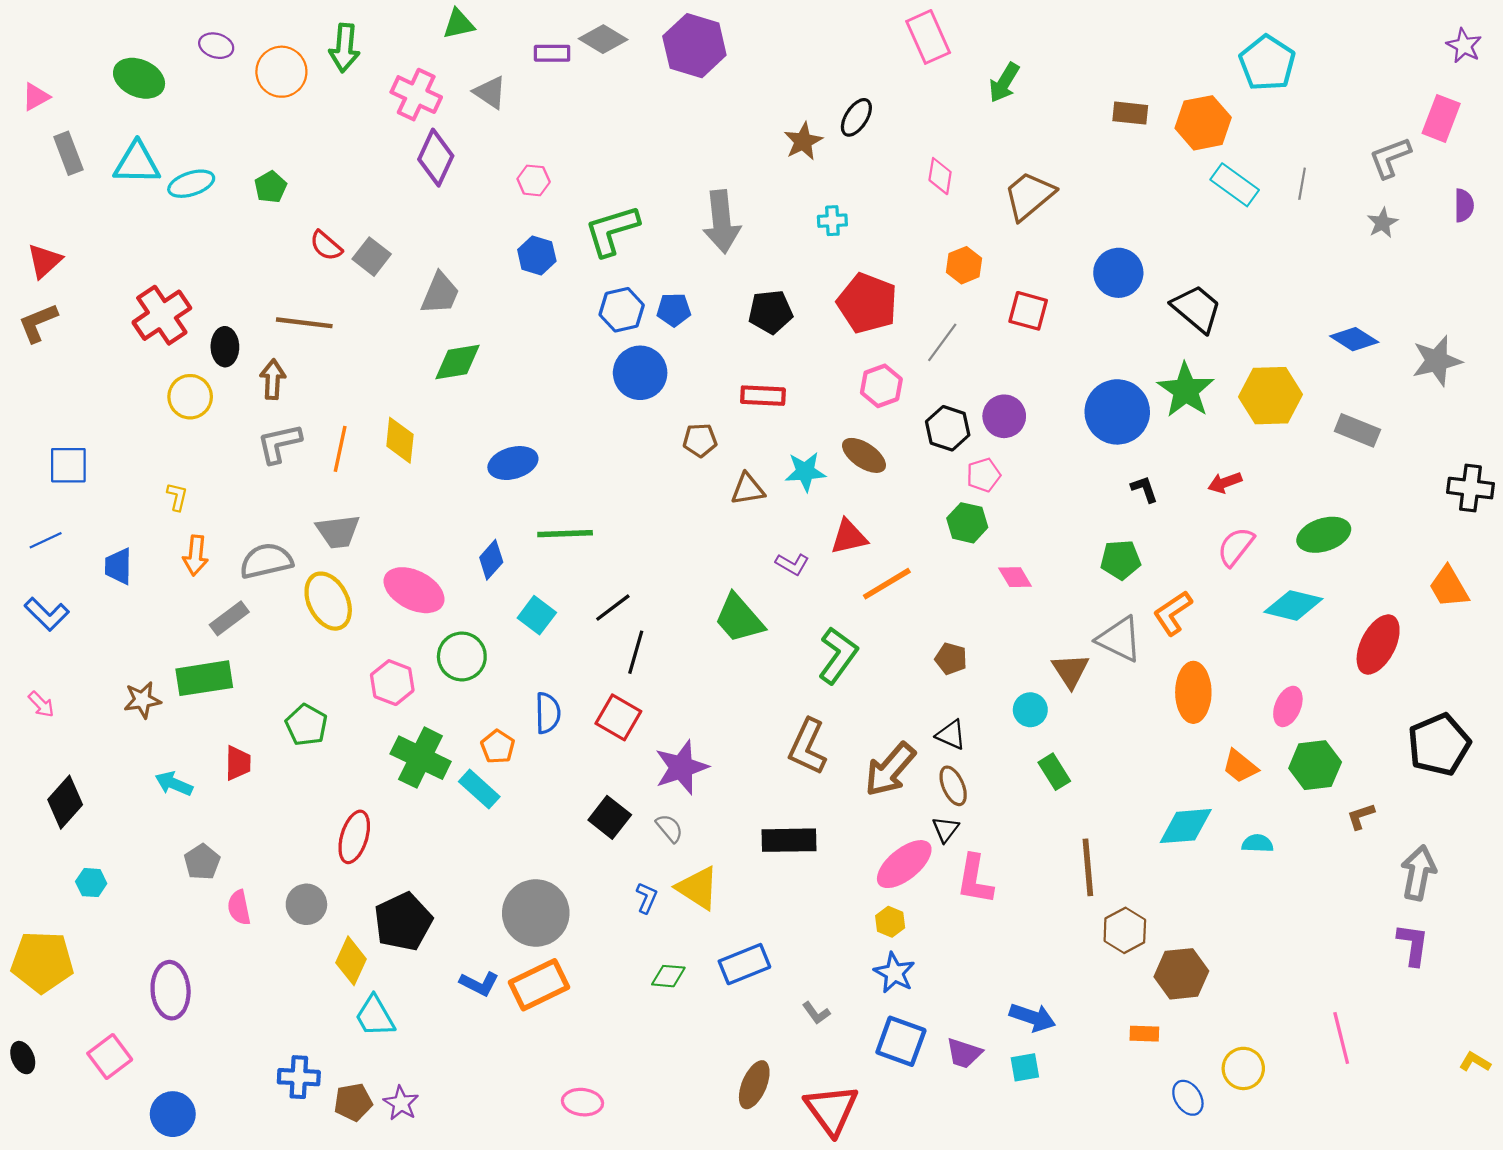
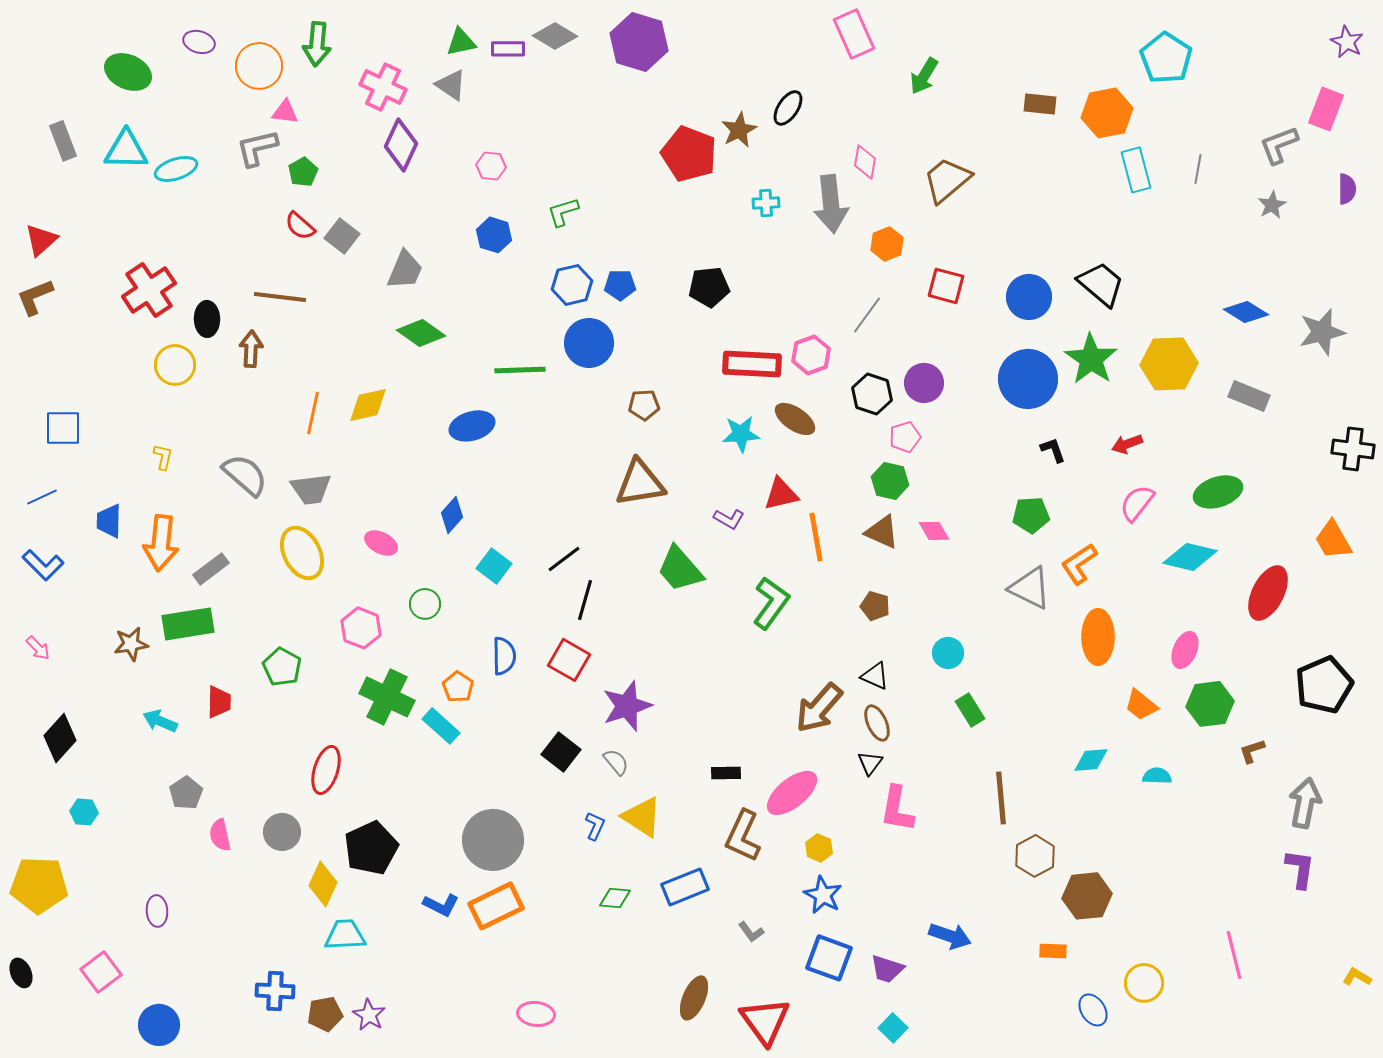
green triangle: (459, 24) -> (461, 42), moved
pink triangle: (36, 97) -> (285, 112), moved, turned 36
cyan rectangle: (1235, 185) -> (1136, 170), turned 39
green pentagon: (271, 187) -> (303, 172), moved
gray arrow: (722, 222) -> (831, 204), moved
green L-shape: (612, 230) -> (563, 212), size x0.6
blue circle: (1118, 273) -> (1029, 297), moved
red pentagon: (867, 303) -> (689, 154), moved
green diamond: (457, 362) -> (421, 333), turned 45
red rectangle: (763, 396) -> (752, 364), moved, size x1.4
yellow diamond: (400, 440) -> (368, 405), turned 72
gray L-shape: (279, 443) -> (257, 148), moved
brown triangle: (748, 489) -> (640, 483), moved, size x1.6
green line: (565, 534) -> (520, 370), moved
orange arrow: (196, 555) -> (161, 543), moved, size x1.5
gray semicircle: (266, 561) -> (245, 475), moved, turned 54
orange line: (887, 584) -> (816, 537), turned -69
pink ellipse: (414, 590) -> (381, 543), size x0.6
green circle: (462, 656) -> (425, 604), size x0.7
brown triangle: (1071, 671) -> (882, 532), moved, turned -33
brown L-shape: (807, 747) -> (743, 836), moved
cyan diamond: (1186, 826) -> (1091, 760), size x0.7
black rectangle: (789, 840) -> (726, 773), size x0.6
pink ellipse: (904, 864) -> (792, 793), moved
purple ellipse: (171, 990) -> (157, 911), size x0.6
cyan trapezoid: (375, 1016) -> (345, 935), turned 117
cyan square: (1025, 1067) -> (893, 1028), moved, turned -36

